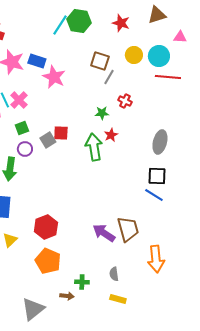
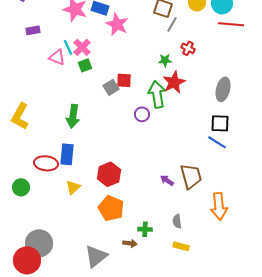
green square: (22, 128) -> (85, 65), moved
red star: (111, 135) -> (174, 82), size x1.6
purple circle: (25, 149) -> (142, 114), moved
purple arrow: (104, 233) -> (167, 180), size x0.6

